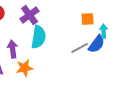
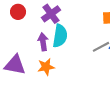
purple arrow: (13, 49) -> (43, 42), moved

